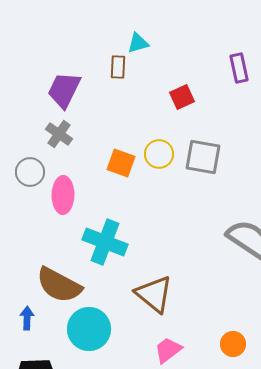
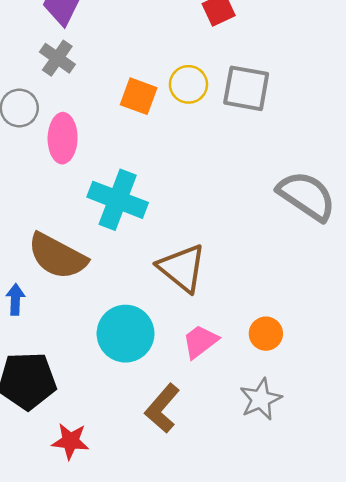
cyan circle: (89, 329) -> (126, 334), moved
orange circle: (233, 344) -> (266, 334), moved

